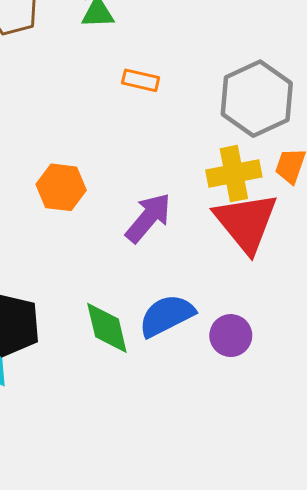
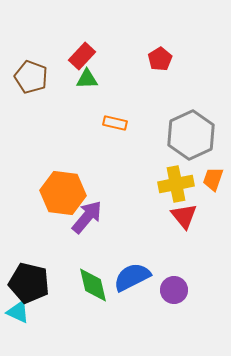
orange hexagon: (61, 187) -> (63, 193), size x1.4
purple arrow: (148, 218) -> (87, 217), moved
red triangle: (246, 222) -> (184, 216), size x0.6

